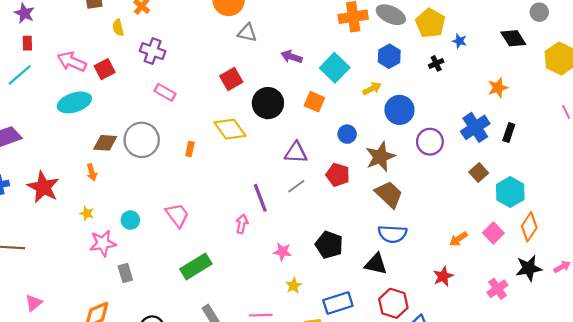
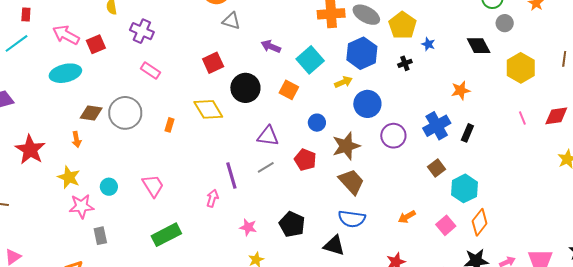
blue hexagon: (389, 56) -> (362, 53), size x1.4
yellow star: (87, 213) -> (69, 177), size x1.6
orange arrow: (458, 239) -> (407, 217), moved

